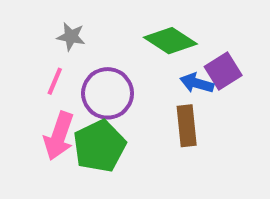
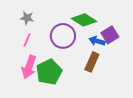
gray star: (71, 37) -> (27, 18), moved
purple circle: (108, 93) -> (63, 36), moved
brown rectangle: (187, 126) -> (92, 62), turned 30

